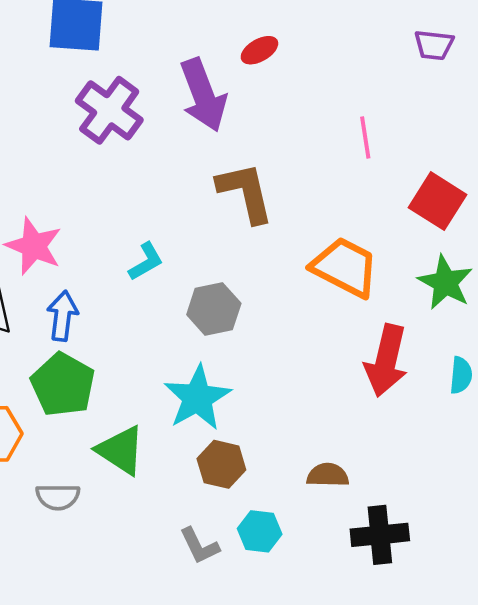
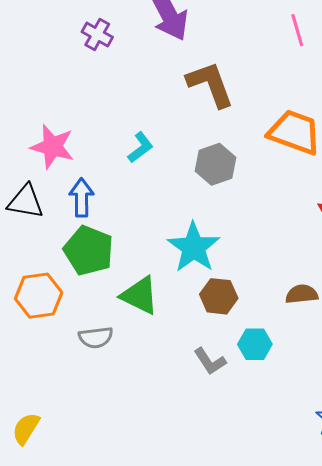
purple cross: (109, 110) -> (97, 35), size x0.6
gray hexagon: (214, 309) -> (215, 164), moved

